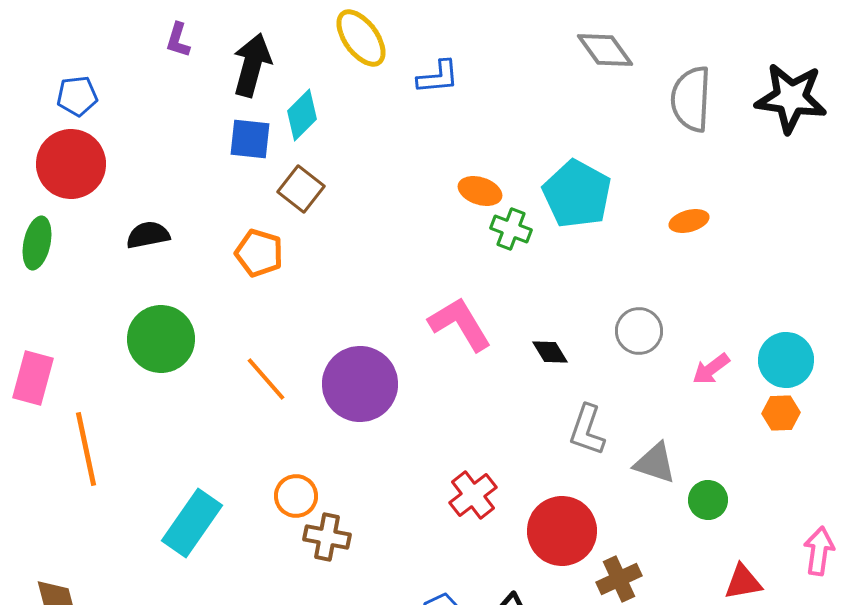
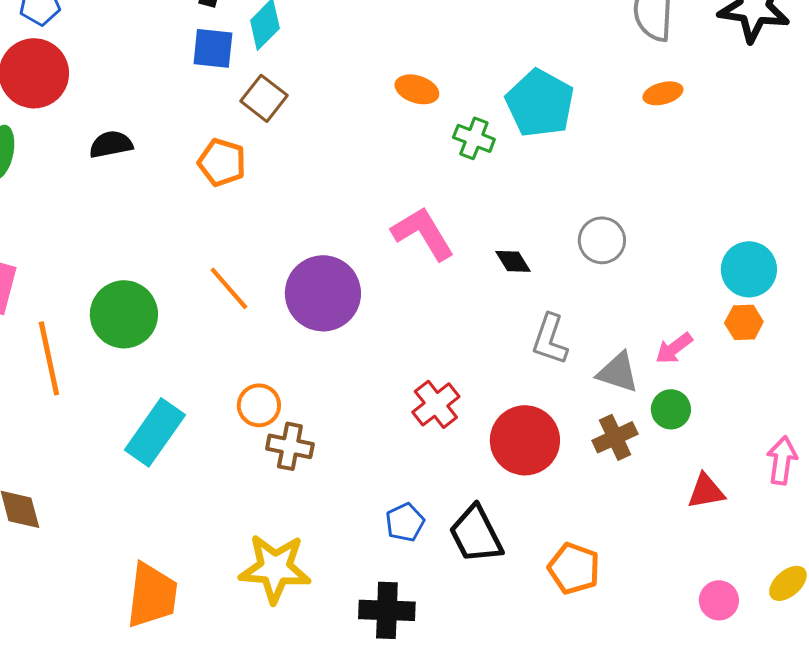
orange ellipse: (480, 191) -> (417, 89), moved
orange ellipse: (689, 221) -> (663, 93), moved
green circle: (161, 339) -> (124, 314), moved
pink arrow: (711, 369) -> (674, 348), moved
brown cross: (619, 579) -> (615, 437), moved

